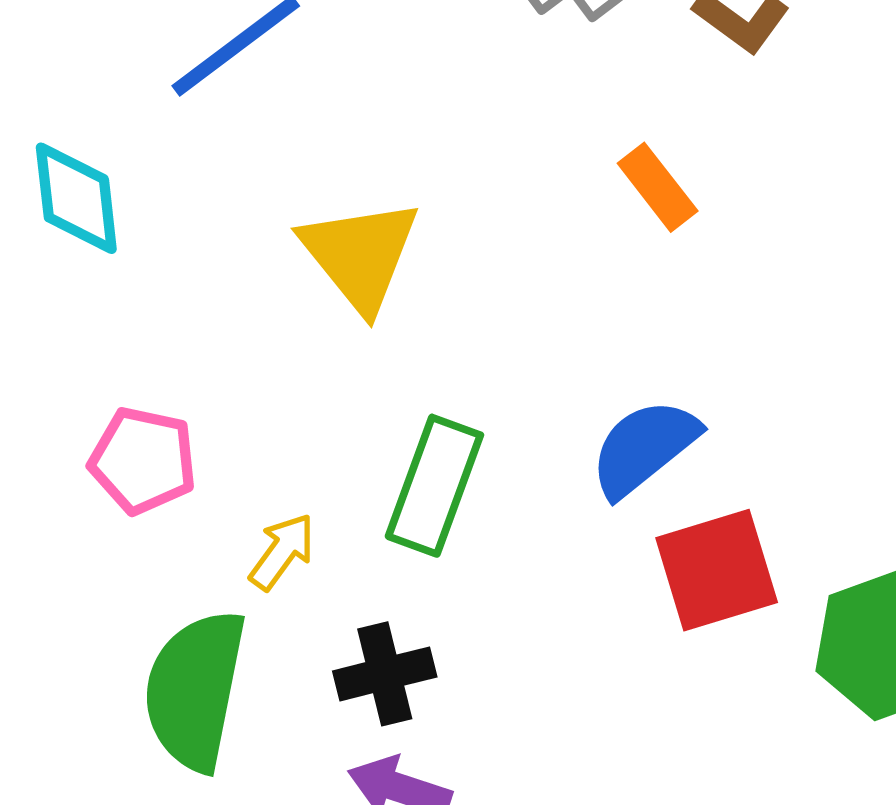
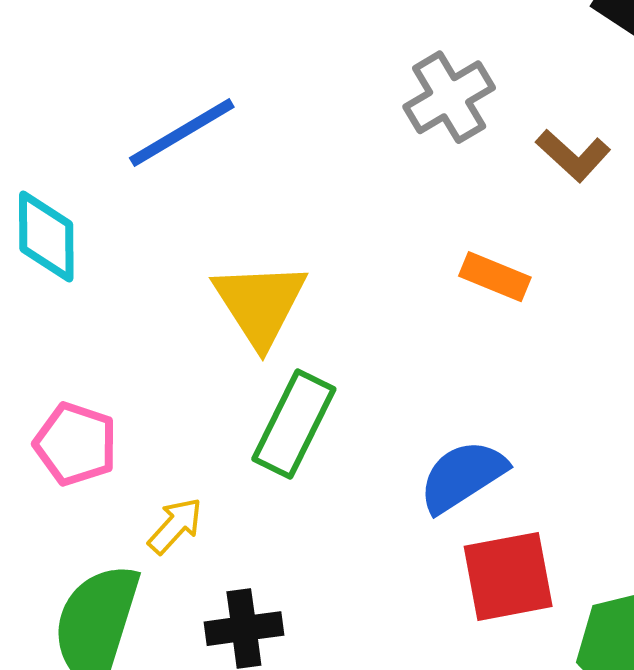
orange rectangle: (658, 187) -> (495, 277), turned -36
green rectangle: (434, 486) -> (294, 424), moved

